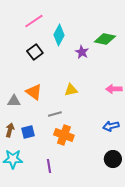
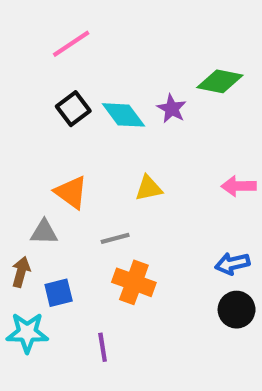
cyan diamond: (59, 35) -> (124, 115), moved, turned -65
gray triangle: (14, 101) -> (44, 232), moved
blue square: (28, 132) -> (59, 293), moved
black circle: (113, 159) -> (237, 310), moved

